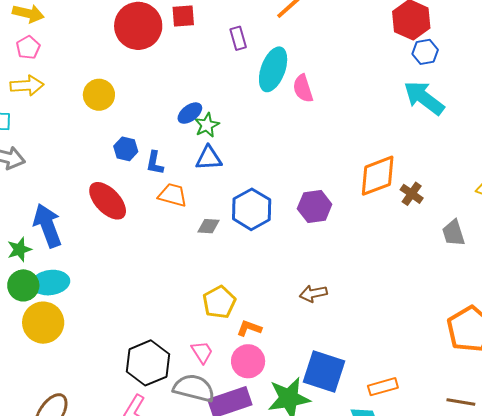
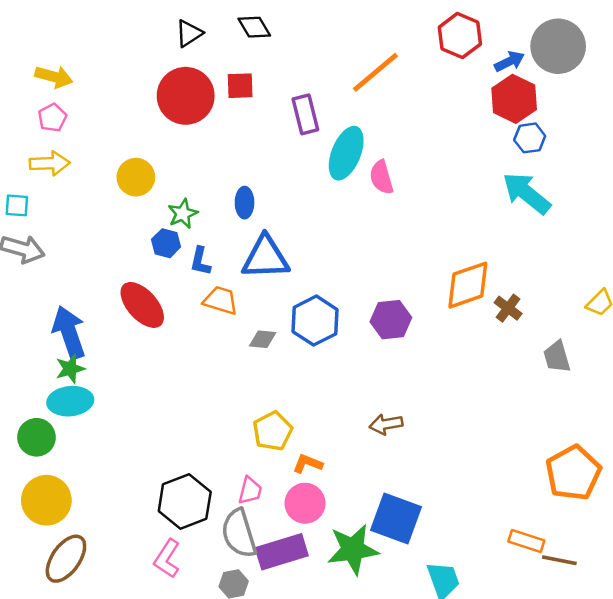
purple rectangle: (238, 38) -> (305, 114), size x1.4
blue ellipse: (190, 113) -> (245, 203), turned -55
green star: (207, 125) -> (183, 214), moved
blue triangle: (209, 158) -> (265, 258), size x1.5
green star: (19, 249) -> (70, 369), moved
green circle: (23, 285) -> (36, 437), moved
yellow circle: (43, 323) -> (46, 500), moved
pink trapezoid: (202, 352) -> (250, 490), turned 45
orange rectangle: (383, 387) -> (526, 541), moved, turned 32
gray semicircle: (194, 388) -> (239, 533), turned -123

